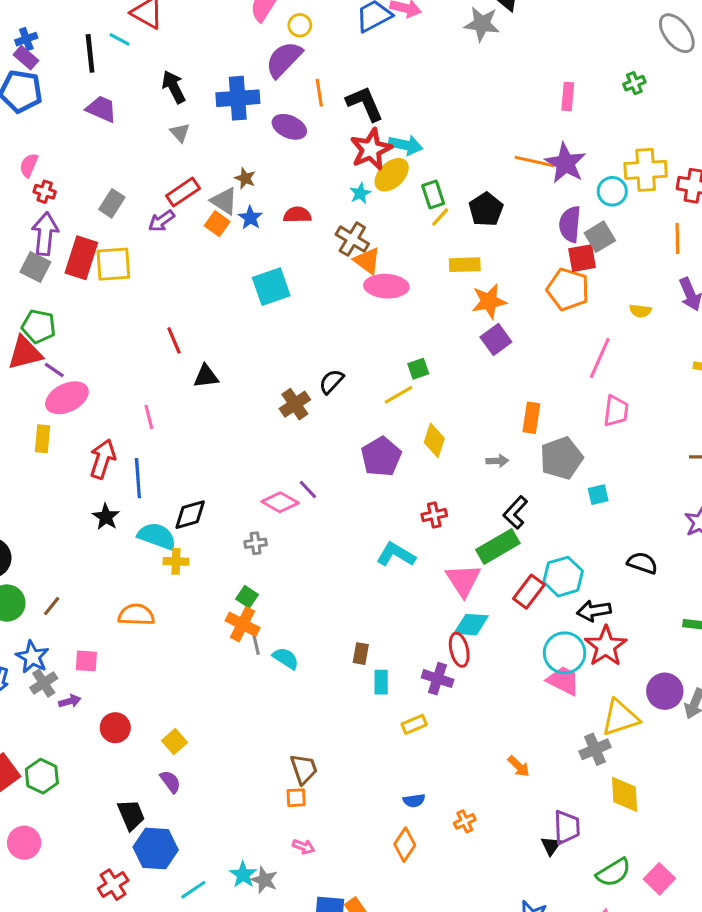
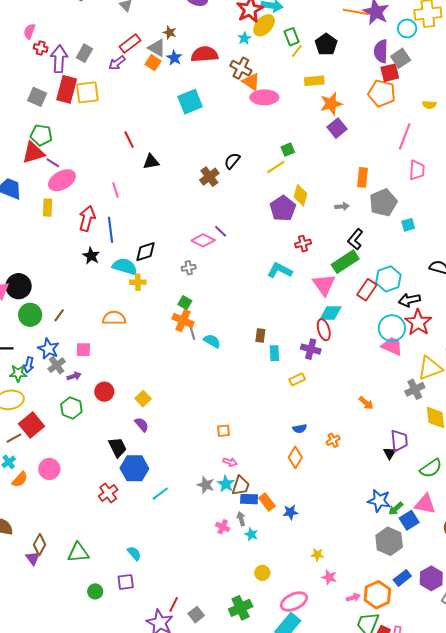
red semicircle: (297, 215) -> (205, 54), size x1.5
purple arrow: (45, 234) -> (59, 59), moved
purple pentagon: (381, 457) -> (283, 208), moved
brown trapezoid: (304, 769) -> (241, 486), moved, turned 40
green hexagon: (42, 776) -> (71, 408), moved
cyan star: (243, 875) -> (226, 484), moved

